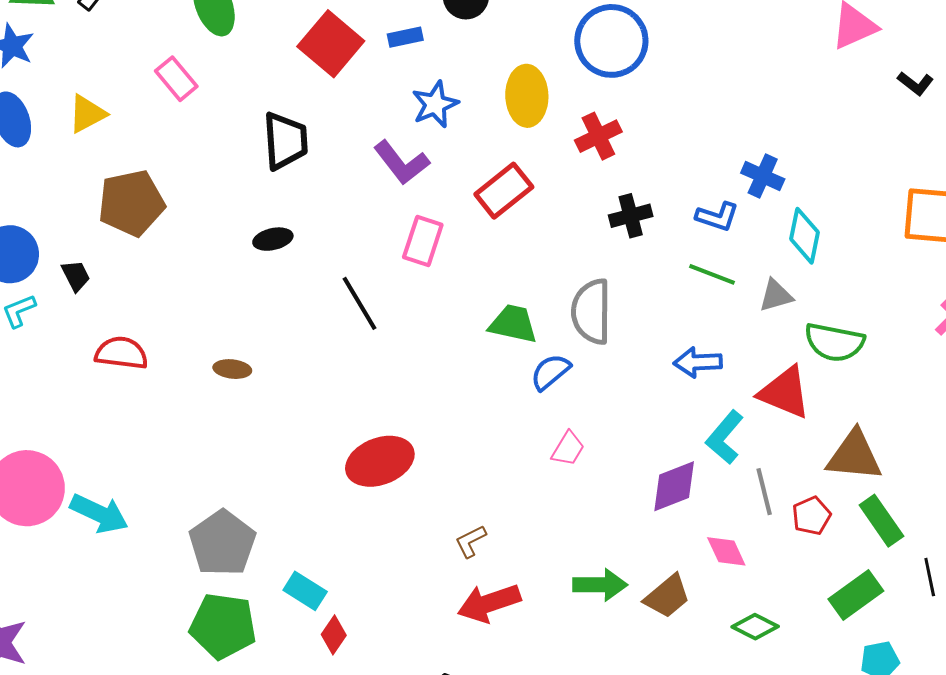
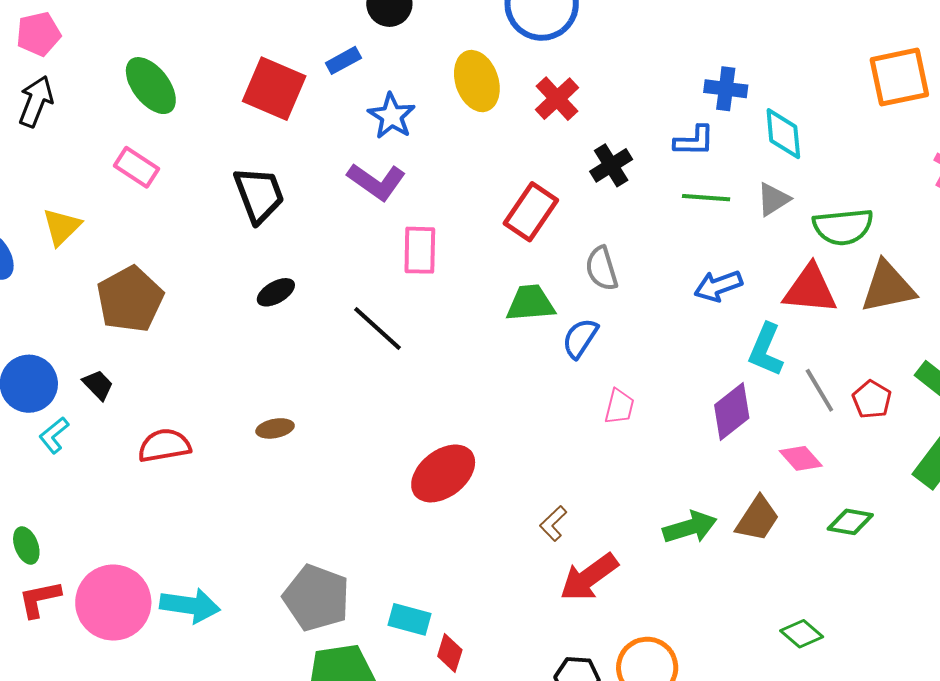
red rectangle: (504, 191) -> (531, 212), moved
gray semicircle: (591, 312) -> (602, 269), size x0.7
brown triangle: (854, 456) -> (888, 287), moved

